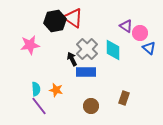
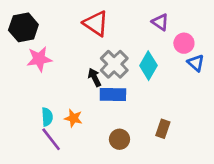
black hexagon: (55, 21) -> (23, 27), moved
purple triangle: (126, 26) -> (160, 22), moved
cyan diamond: (113, 50) -> (148, 66), turned 30

